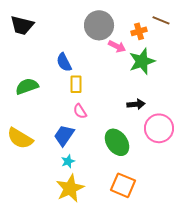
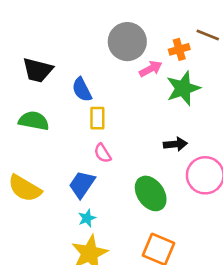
black trapezoid: (22, 25) -> (38, 70), moved
pink arrow: (117, 46) -> (151, 69), turned -54
green semicircle: (27, 86) -> (34, 121), turned 30

